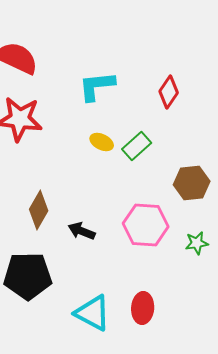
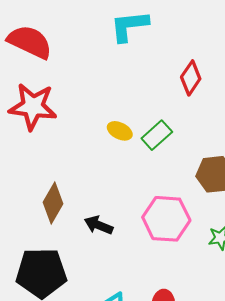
cyan L-shape: (97, 86) -> (129, 26), moved

